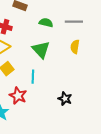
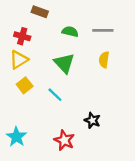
cyan line: (33, 77) -> (55, 95), turned -48
red star: (18, 96) -> (64, 140), moved

